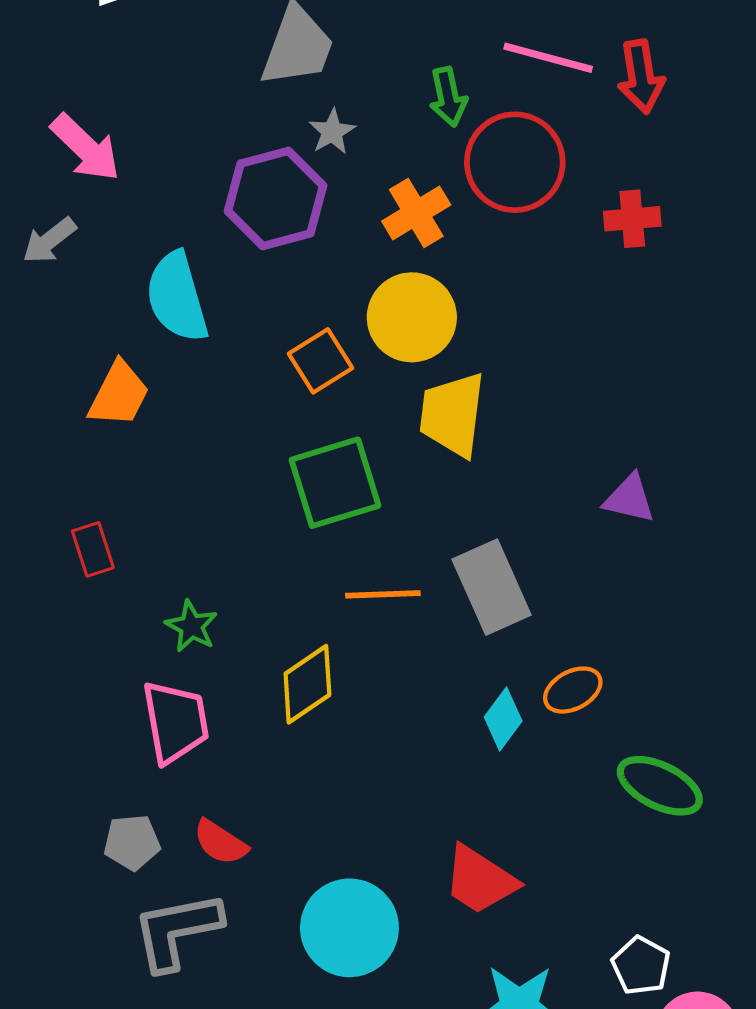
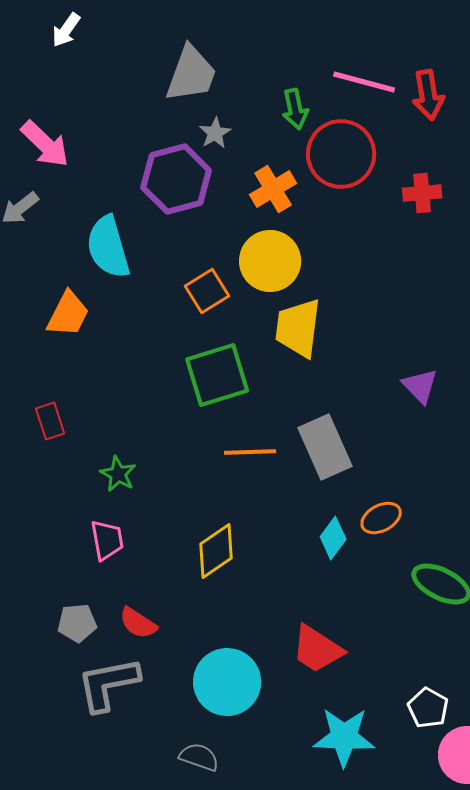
purple triangle: (629, 499) -> (420, 386), turned 33
yellow diamond: (307, 684) -> (216, 551), moved
pink trapezoid: (175, 722) -> (107, 540), size x0.7

